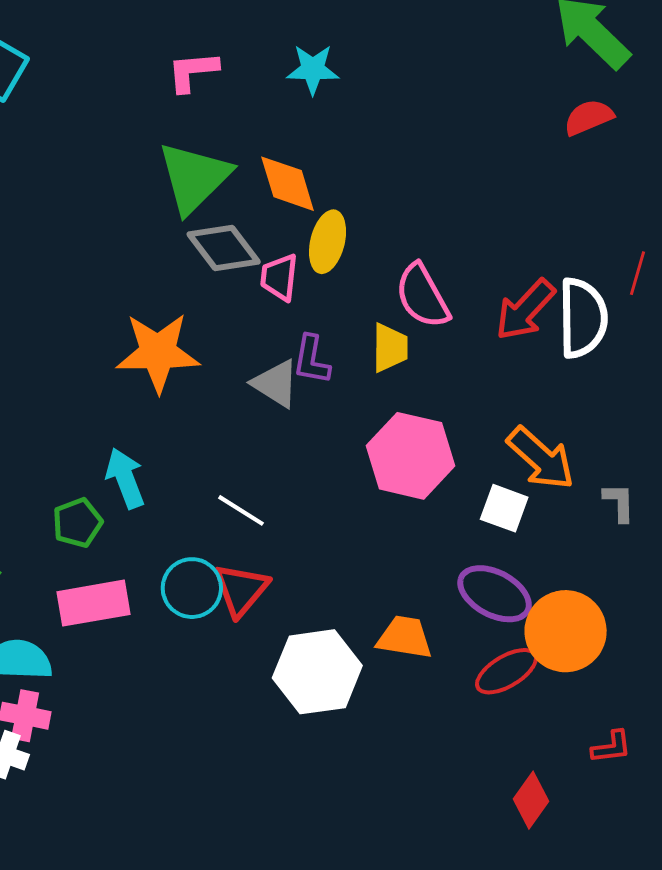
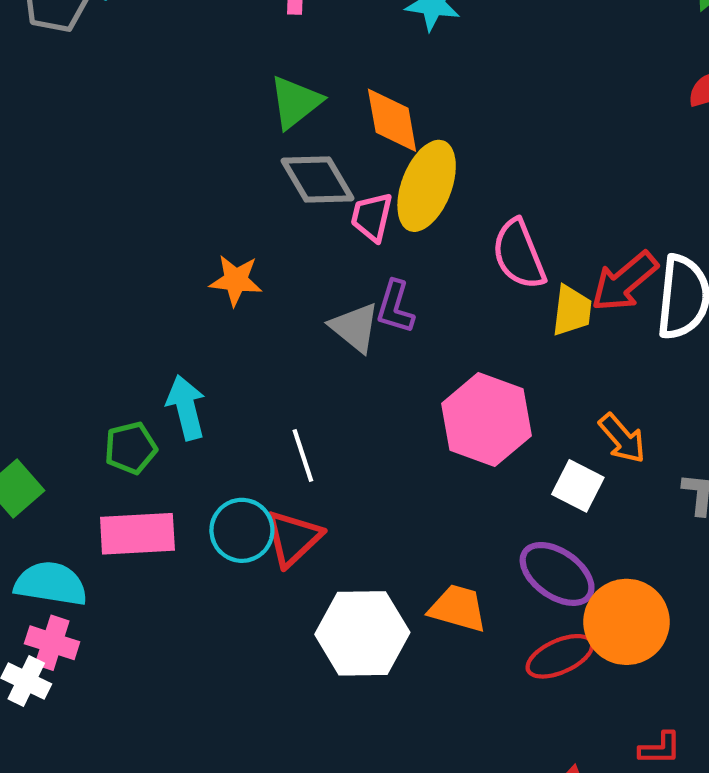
green triangle: (194, 177) -> (295, 102), size x0.7
yellow ellipse: (328, 242) -> (427, 186), size x1.4
yellow trapezoid: (390, 348) -> (572, 311), moved
orange star: (158, 352) -> (236, 280), size x0.6
orange arrow: (541, 458) -> (622, 438), size x0.7
white line: (241, 510) -> (303, 456), turned 33

